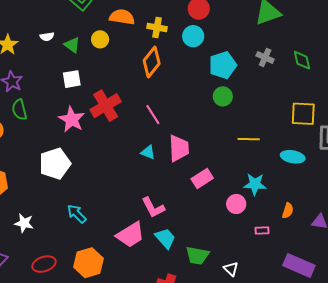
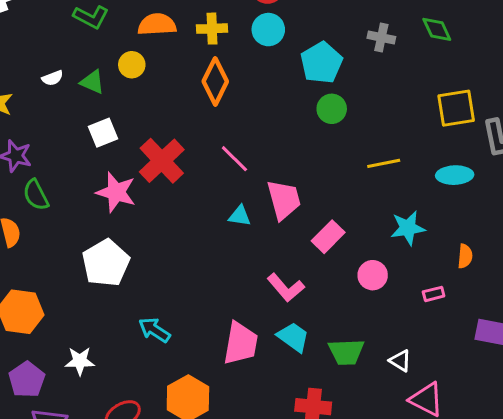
pink circle: (236, 204) -> (373, 275), moved
pink L-shape: (153, 207) -> (286, 288), moved
pink trapezoid: (130, 235) -> (241, 343), turned -36

